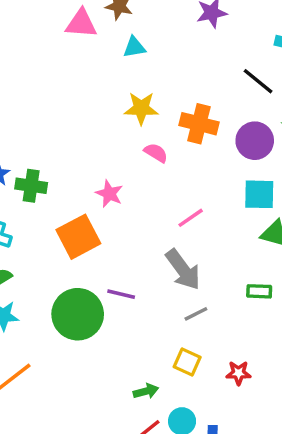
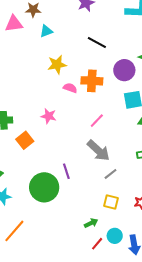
black line: (258, 81) -> (97, 42), moved
orange cross: (199, 124) -> (92, 81), moved
orange square: (78, 237) -> (25, 140), moved, size x0.7
purple line: (121, 294) -> (66, 171), turned 70

